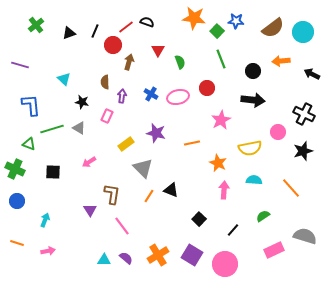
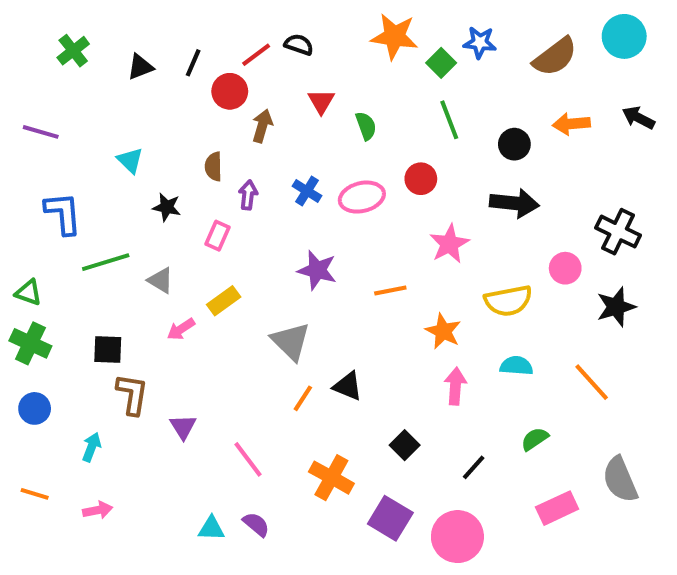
cyan circle: (303, 32) -> (624, 36), moved
black arrow: (312, 74) -> (638, 118), moved
gray triangle: (79, 128) -> (161, 280), moved
green triangle: (29, 144) -> (28, 293), moved
yellow rectangle: (126, 144) -> (224, 301), moved
brown L-shape: (112, 194) -> (132, 394), moved
gray semicircle: (305, 236) -> (620, 480), turned -130
orange cross: (158, 255) -> (331, 478), moved, turned -30

